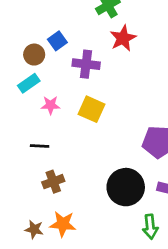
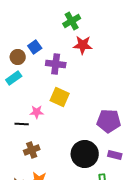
red star: (123, 38) -> (83, 45), turned 30
pink star: (51, 105) -> (37, 112), moved

